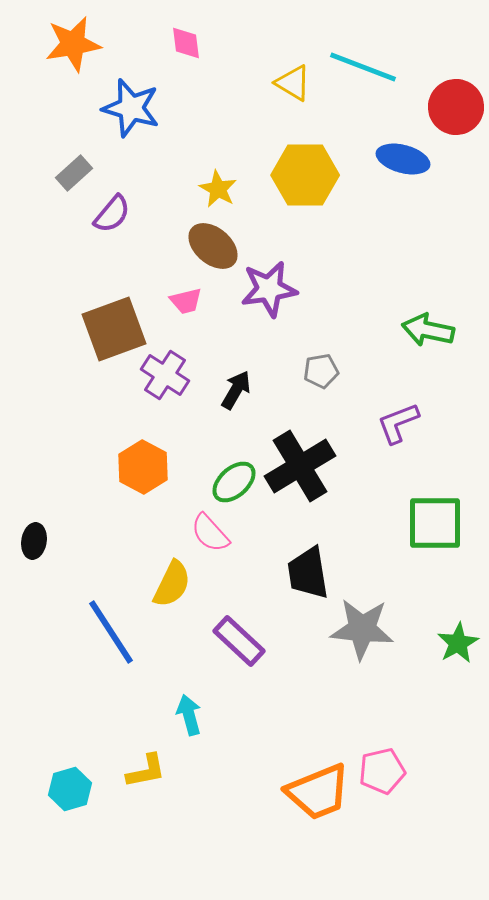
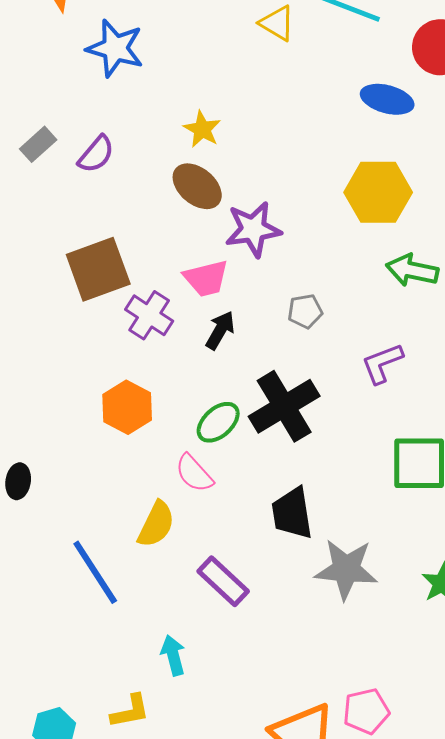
gray rectangle: (74, 173) -> (38, 144), moved
yellow hexagon: (305, 175) -> (378, 192), moved
pink trapezoid: (186, 301) -> (206, 278), moved, size x1.4

